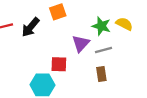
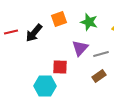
green star: (101, 26) -> (89, 22), moved
brown rectangle: (101, 74) -> (99, 76), turned 64

